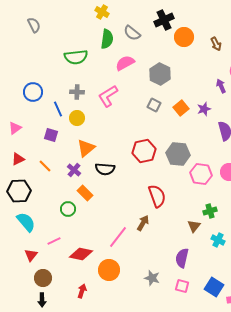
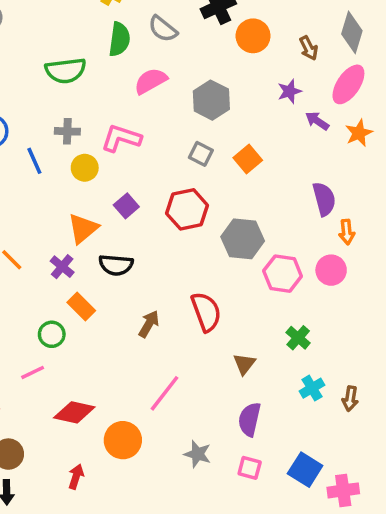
purple arrow: (221, 86) -> (317, 121), turned -32
pink L-shape: (108, 96) -> (121, 138), turned 50
purple star: (204, 109) -> (289, 91), moved
yellow circle: (77, 118) -> (85, 168), moved
purple square: (51, 135) -> (126, 206), moved, turned 32
red hexagon: (144, 151) -> (187, 209), moved
green cross: (210, 211) -> (298, 338), turned -32
brown arrow: (143, 223) -> (149, 324), moved
brown triangle: (194, 226) -> (244, 364), moved
pink line: (118, 237) -> (165, 393), moved
cyan cross: (218, 240) -> (312, 388), turned 32
pink line: (54, 241) -> (33, 372), moved

